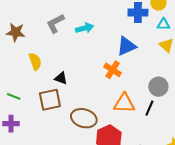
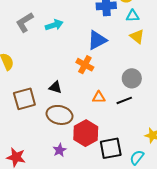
black triangle: (61, 78) -> (55, 87), moved
orange triangle: (124, 103) -> (99, 97), size x0.6
black line: (149, 108) -> (124, 100), turned 49

